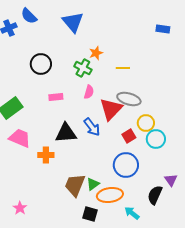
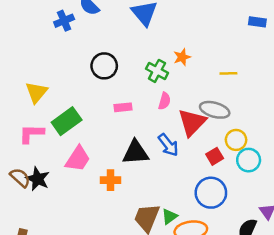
orange star: (96, 53) -> (182, 57), moved
yellow line: (123, 68) -> (228, 73), moved
pink trapezoid: (20, 138) -> (78, 159), turned 100

